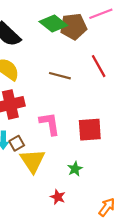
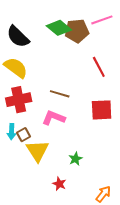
brown line: (60, 76) -> (60, 94), moved
pink L-shape: (50, 124) -> (54, 118), turned -60
red square: (90, 130) -> (102, 110), moved

